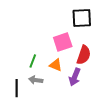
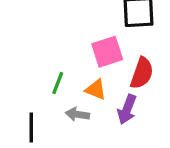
gray arrow: (36, 80) -> (77, 114), moved

